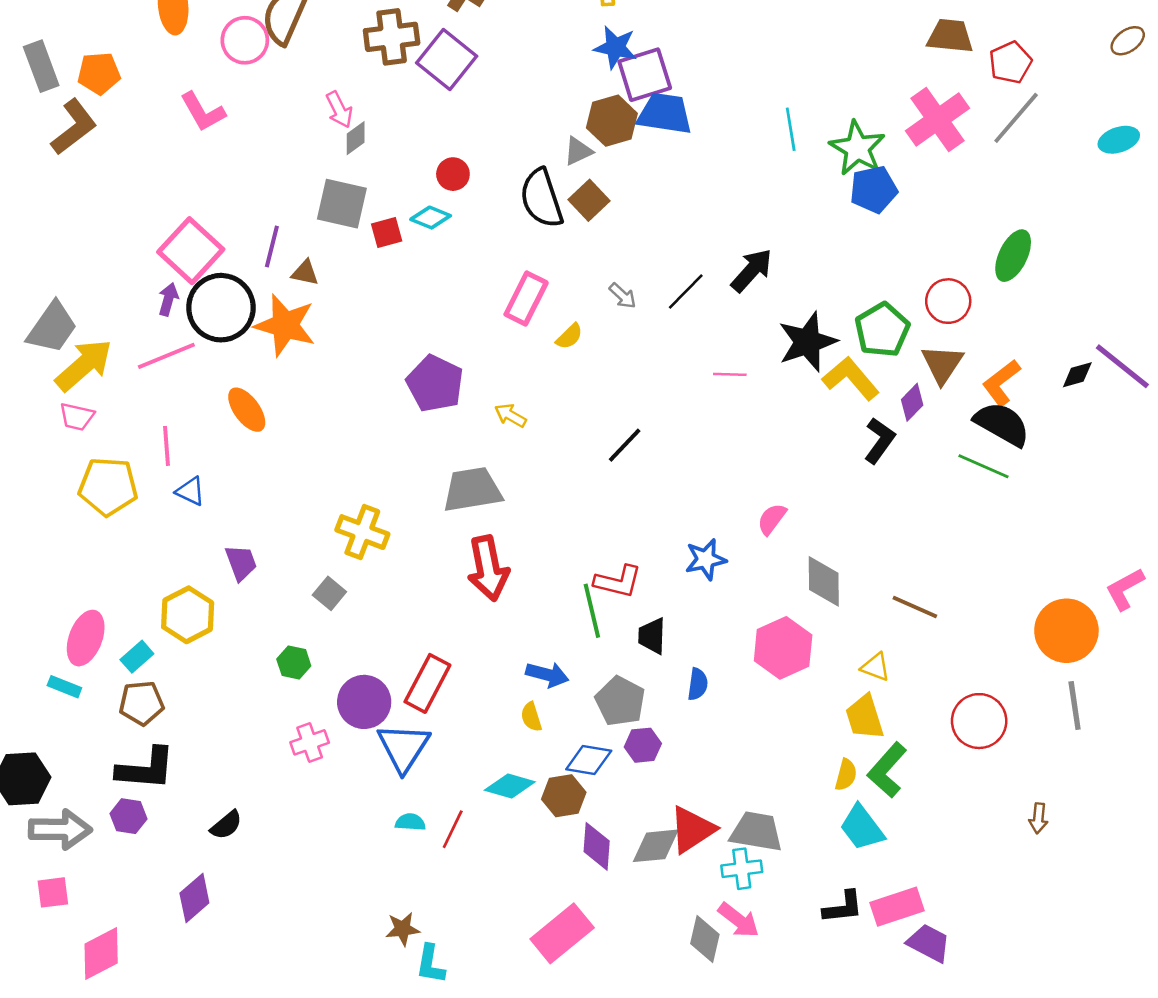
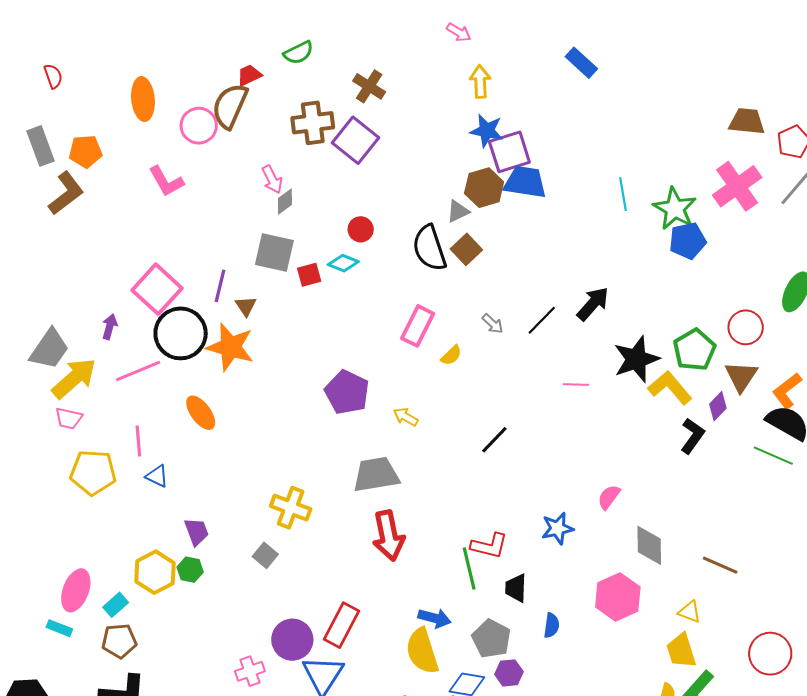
brown triangle: (305, 273) -> (246, 306), turned 45
purple arrow: (168, 299) -> (110, 327), moved
green hexagon: (294, 662) -> (190, 570), moved
yellow semicircle: (531, 717) -> (422, 651), size x2.0

